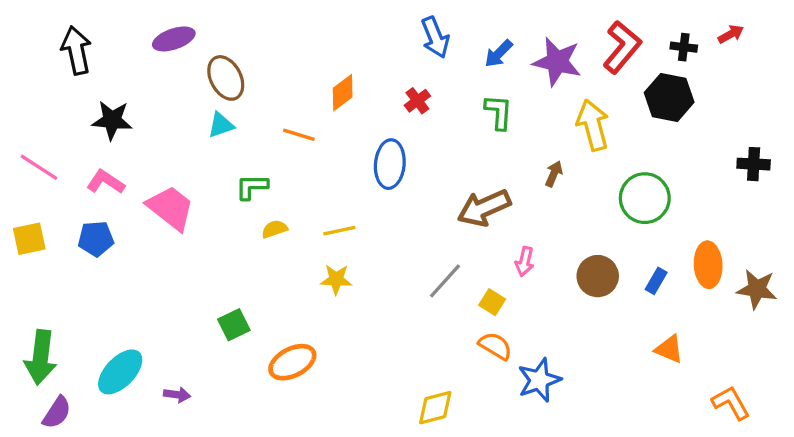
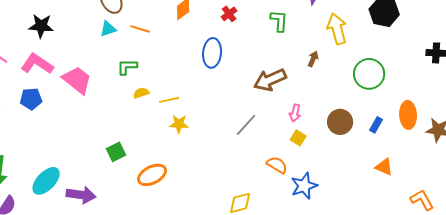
orange line: (299, 135) -> (140, 29), moved
pink L-shape: (106, 182) -> (37, 64), size x1.4
yellow line: (339, 231) -> (169, 100), moved
yellow square: (492, 302) -> (298, 138), moved
purple arrow: (177, 395) -> (81, 195), size x1.8

